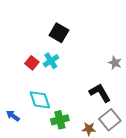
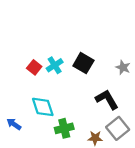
black square: (59, 33) -> (83, 63), moved

